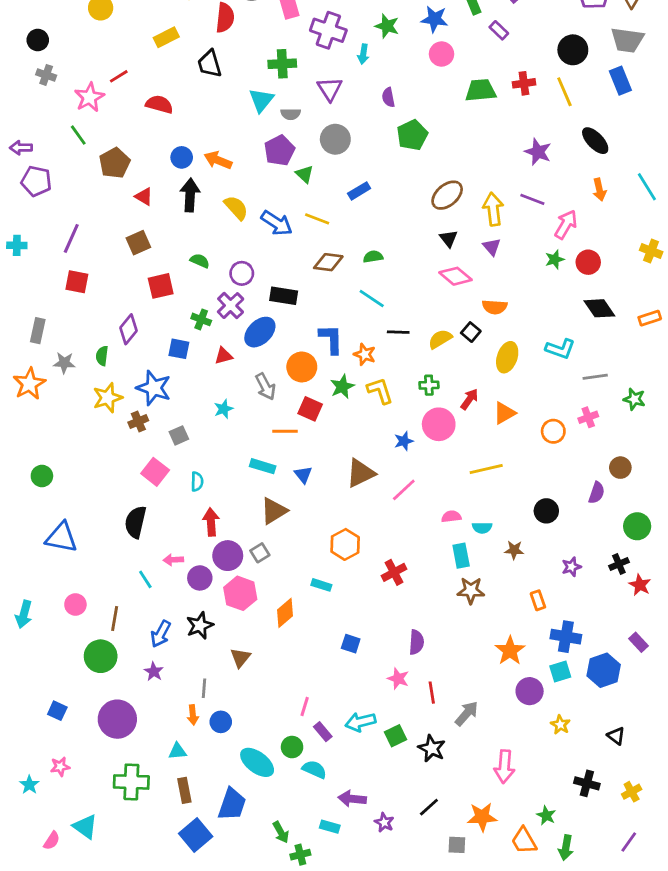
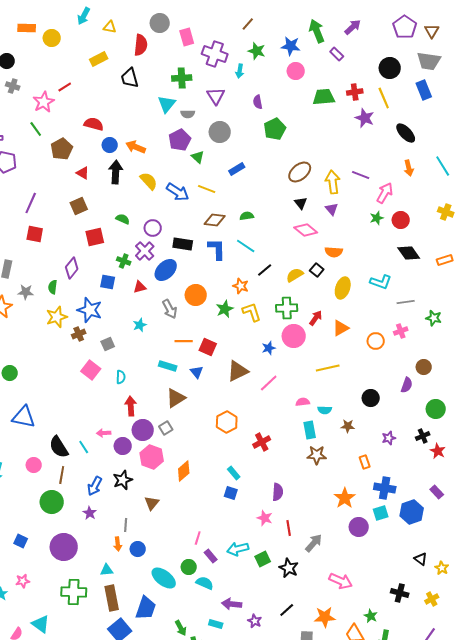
red semicircle: (159, 104) -> (94, 124), moved
purple star: (538, 152) -> (365, 118), moved
black line: (398, 332) -> (265, 270), turned -42
blue L-shape: (331, 339) -> (217, 249), moved
green cross: (429, 385) -> (287, 308), size x1.5
red square: (310, 409) -> (208, 347), moved
black semicircle: (136, 522) -> (59, 447), moved, turned -45
cyan rectangle: (321, 585) -> (234, 473), moved, turned 32
yellow star: (560, 725) -> (442, 568), moved
pink arrow: (504, 767) -> (341, 581), turned -70
brown rectangle: (184, 790) -> (112, 598), size x1.4

